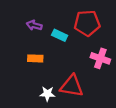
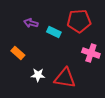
orange rectangle: (35, 58) -> (18, 53), moved, turned 40
white star: (47, 94) -> (38, 75), moved

